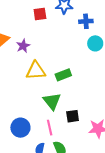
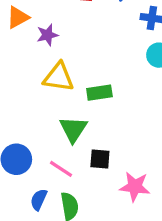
pink line: (50, 128) -> (61, 169), turned -56

